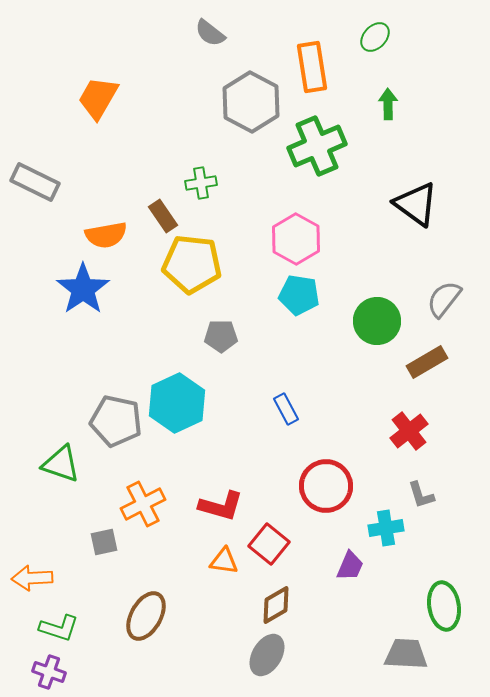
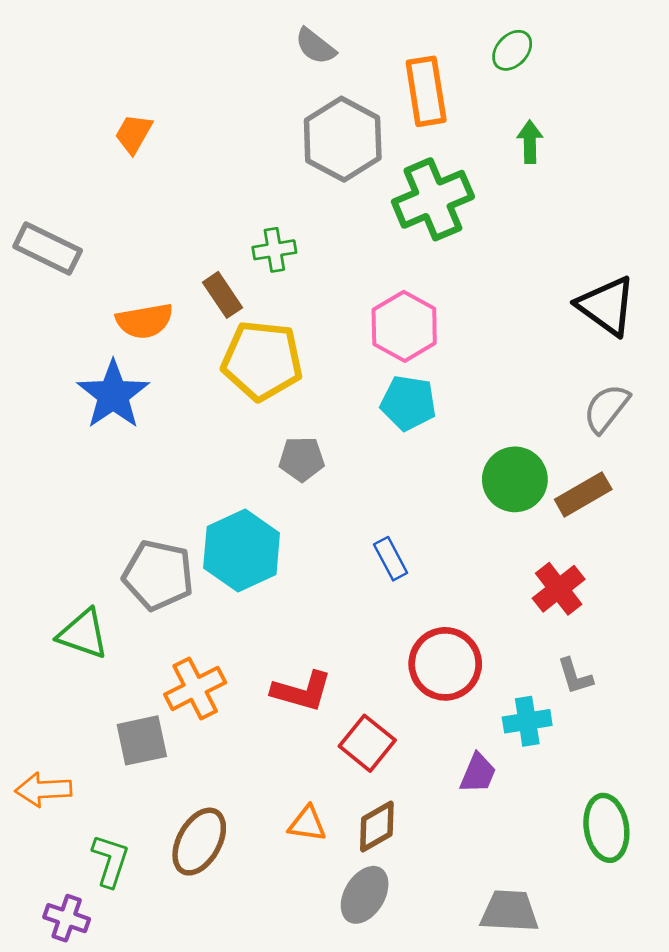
gray semicircle: (210, 33) -> (315, 46), moved
orange trapezoid: (98, 98) -> (134, 134), size x0.7
black triangle: (416, 204) -> (606, 306), moved
green circle: (377, 321) -> (515, 479), moved
gray square: (104, 542) -> (142, 740), size x1.4
orange triangle: (224, 561) -> (307, 824), moved
green L-shape: (59, 628) -> (110, 861), moved, turned -90
gray trapezoid: (406, 654) -> (509, 911), moved

